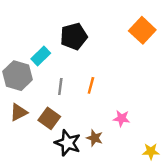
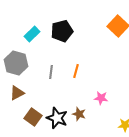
cyan rectangle: (41, 56) -> (32, 34), moved
brown square: (49, 118) -> (33, 117), moved

